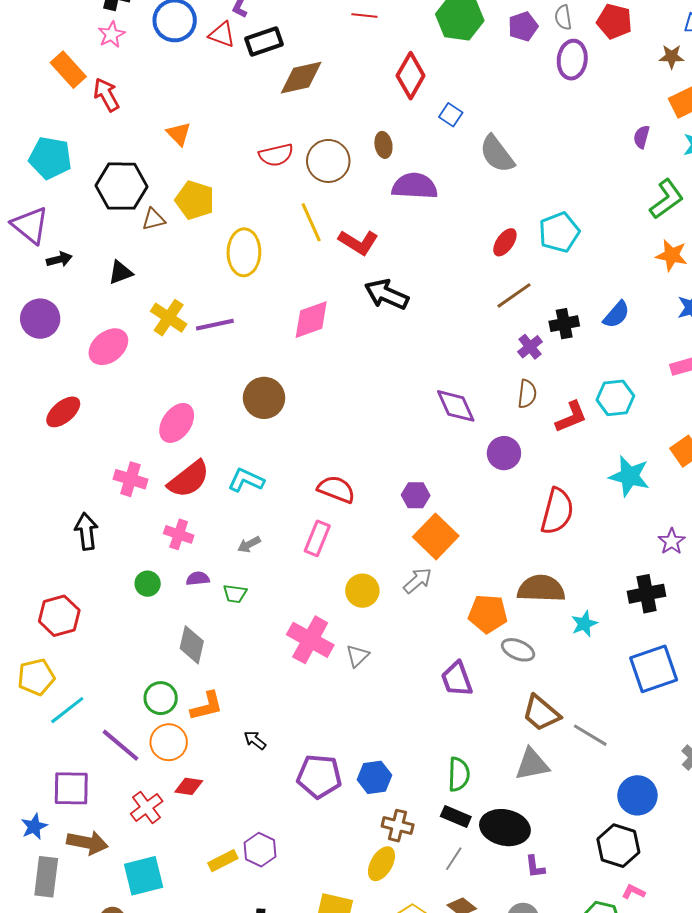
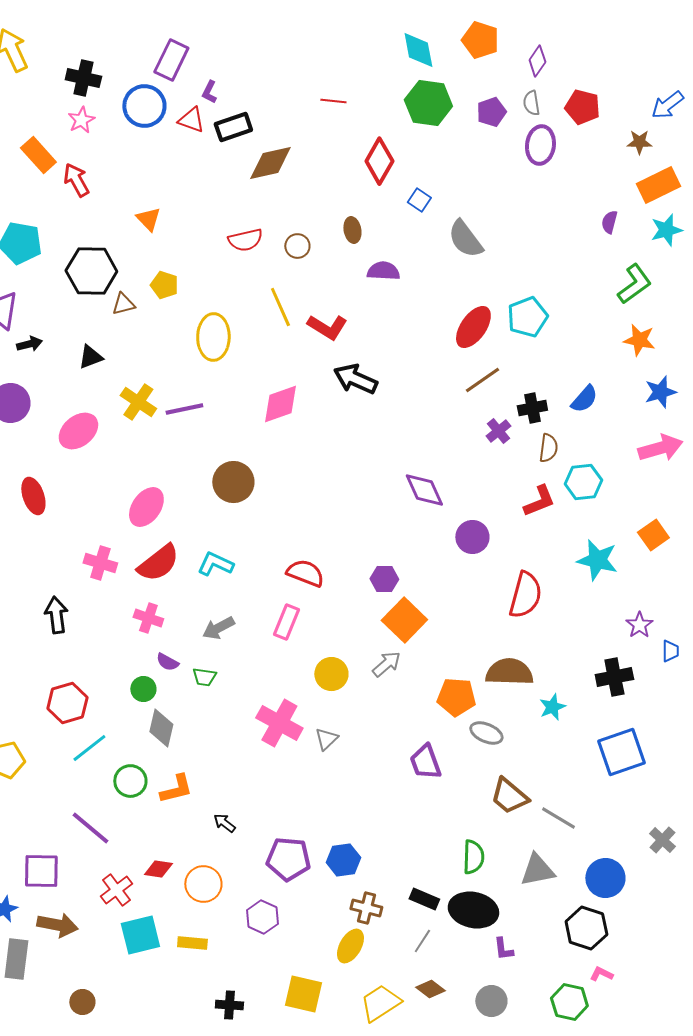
brown circle: (328, 161) -> (297, 246), size x0.6
purple semicircle: (415, 186) -> (383, 271), size x0.7
yellow pentagon: (195, 200) -> (164, 285), size x0.7
red ellipse: (505, 242) -> (473, 327), size x1.5
brown semicircle: (527, 394) -> (548, 448), moved
red ellipse: (63, 412) -> (33, 496), turned -69
gray arrow: (249, 544) -> (218, 628), size x1.4
purple semicircle: (198, 579) -> (167, 662), turned -145
green circle: (148, 584) -> (143, 689), moved
red hexagon: (59, 616) -> (67, 703), moved
cyan line: (67, 710) -> (89, 748), moved
orange circle: (169, 742) -> (203, 884), moved
gray triangle: (532, 764) -> (537, 870), moved
green semicircle: (459, 774) -> (473, 857), moved
purple hexagon: (260, 850) -> (262, 917), moved
yellow rectangle: (223, 861) -> (192, 943), turned 32
cyan square: (144, 876) -> (140, 935), moved

